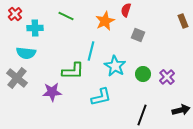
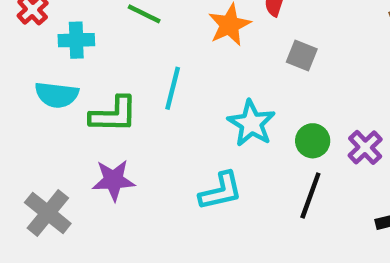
cyan line: (91, 51) -> (173, 88), moved
green L-shape: (73, 71) -> (114, 115), moved
gray cross: (17, 78) -> (48, 213), moved
black line: (142, 115) -> (310, 195), moved

